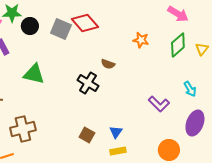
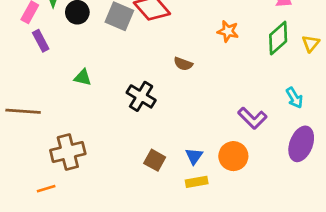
green triangle: (34, 74) -> (83, 77), size x0.6
black cross: (88, 83) -> (141, 96), moved
orange circle: (169, 150) -> (233, 156), moved

